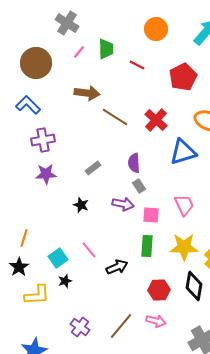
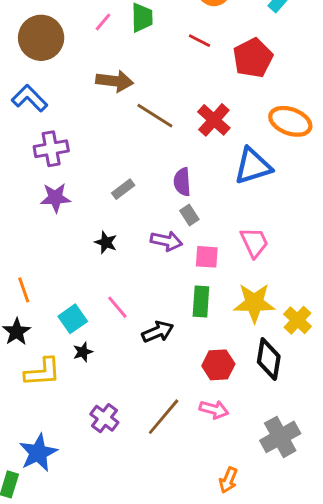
red line: (137, 65) -> (200, 41), moved
orange line: (24, 238) -> (24, 290), turned -36

